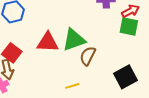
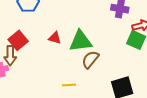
red triangle: (48, 42) -> (55, 38), size x0.6

